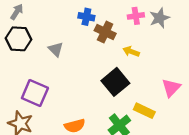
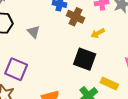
yellow arrow: (131, 52) -> (98, 33), turned -48
black square: (115, 82) -> (85, 59), turned -30

